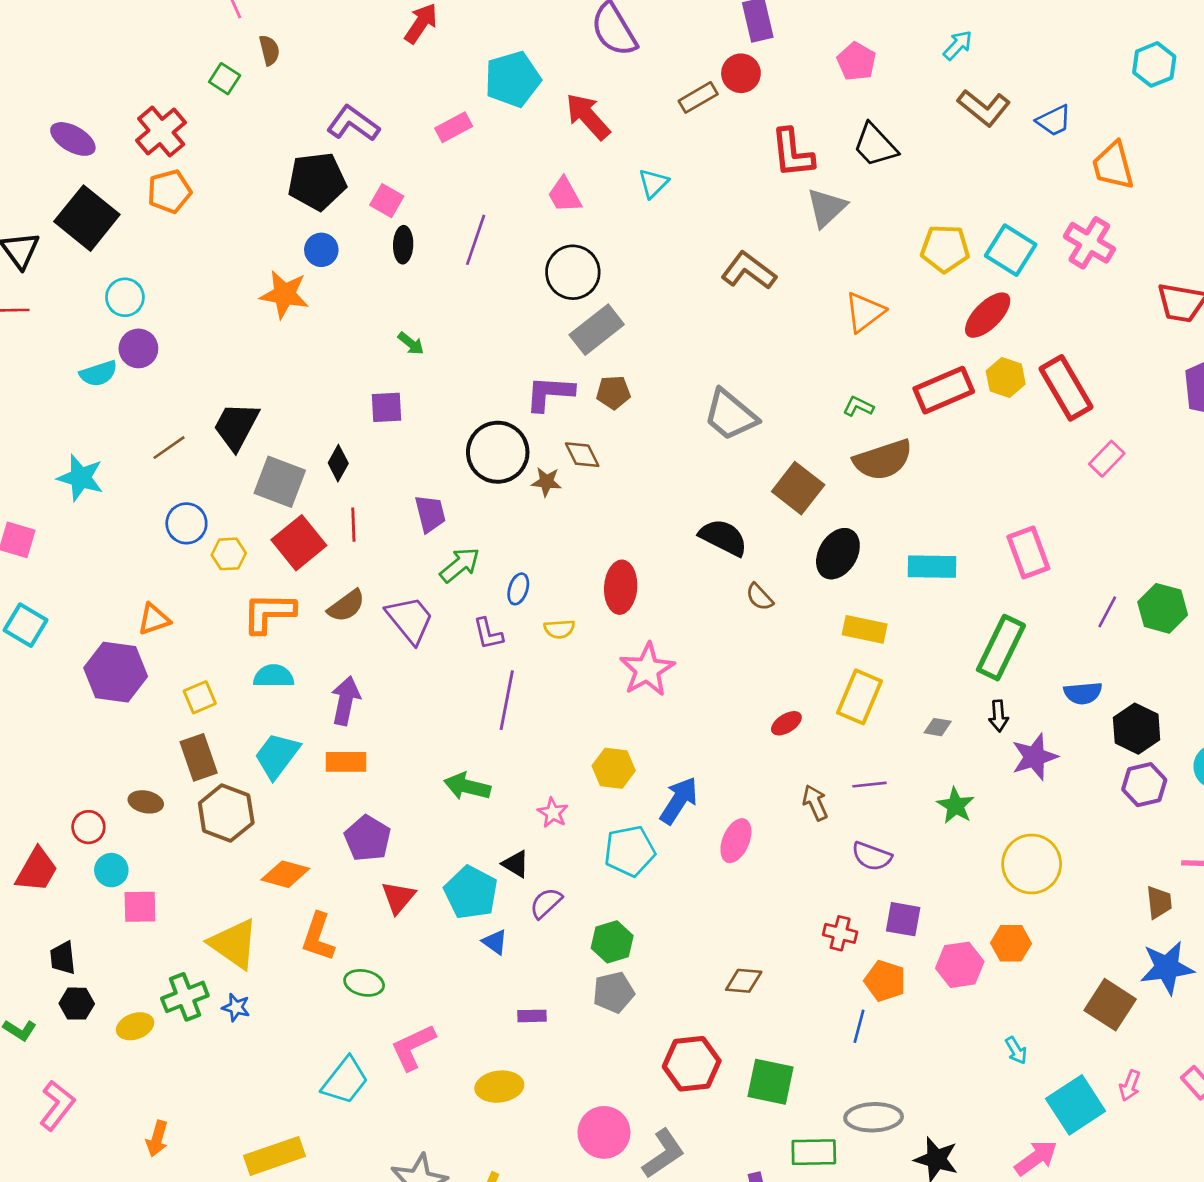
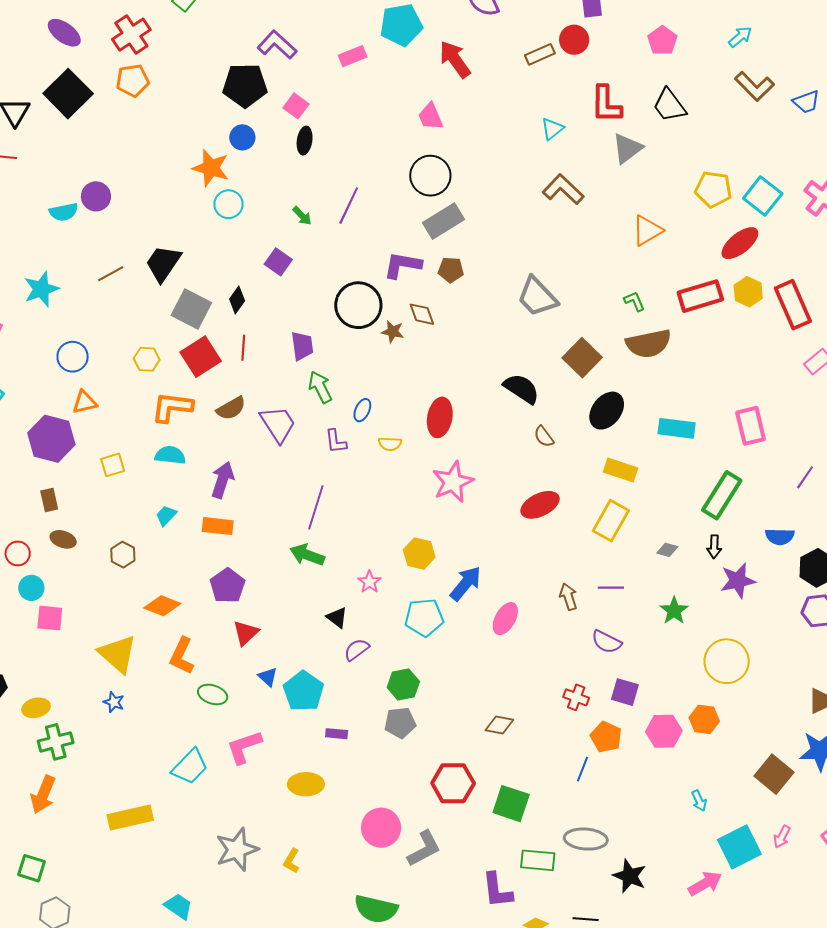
cyan triangle: (653, 183) -> (552, 129), moved
purple line: (476, 240) -> (349, 206), moved
cyan circle: (125, 297) -> (228, 204), moved
green L-shape: (858, 406) -> (635, 301), turned 35
purple square: (387, 407) -> (278, 262), turned 32
cyan star: (80, 478) -> (41, 289), turned 30
blue circle: (186, 523) -> (73, 357), moved
green arrow: (460, 565) -> (320, 387), turned -84
purple line: (507, 700) -> (316, 507), moved
red ellipse: (786, 723) -> (540, 505), moved, size x1.6
cyan trapezoid: (277, 756) -> (166, 515), size x0.6
brown rectangle: (199, 757) -> (49, 500), moved, size x0.7
brown hexagon: (226, 813) -> (123, 555), size x0.6
cyan pentagon: (471, 892) -> (304, 691), moved
blue triangle: (495, 942) -> (268, 677), moved
green cross: (185, 997) -> (56, 742), moved
orange arrow: (157, 1139) -> (43, 795), size x1.4

